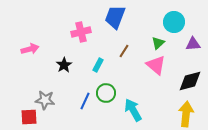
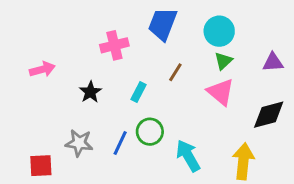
cyan circle: (174, 22) -> (219, 31), moved
gray star: (45, 100) -> (79, 143), moved
yellow arrow: (186, 114) -> (243, 161), moved

